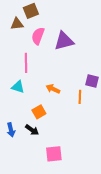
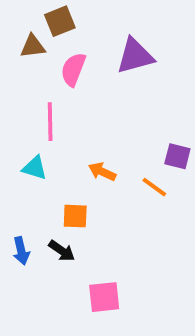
purple triangle: (64, 41) -> (135, 56), moved
orange line: (80, 97) -> (154, 187), turned -56
orange square: (39, 112) -> (75, 216), turned 32

